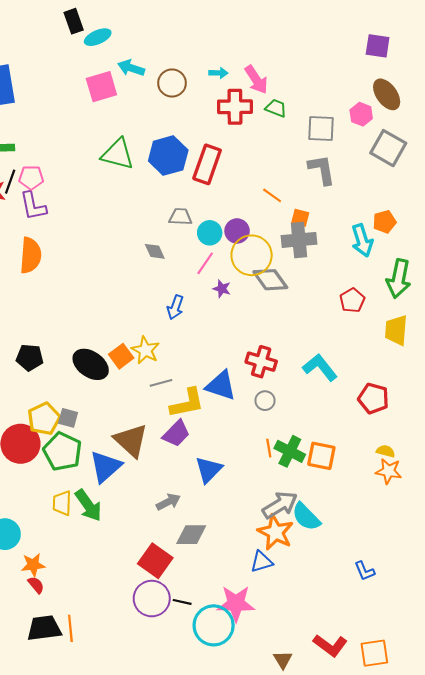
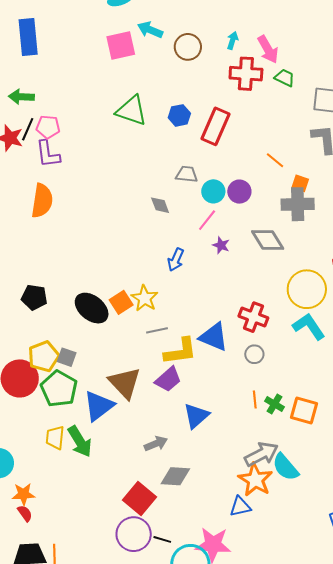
cyan arrow: (218, 73) -> (233, 40), turned -78
blue hexagon: (168, 156) -> (179, 115), size x0.6
yellow circle: (252, 255) -> (307, 289), moved
green cross: (290, 451) -> (274, 404), size x0.7

